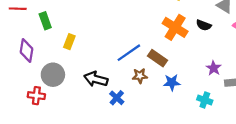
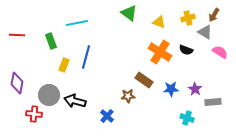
green rectangle: (45, 21) -> (51, 41), moved
purple diamond: (26, 50) -> (17, 83), moved
blue line: (129, 53) -> (86, 57), moved, turned -40
black arrow: (96, 79) -> (75, 101), moved
blue star: (172, 82) -> (171, 89), moved

